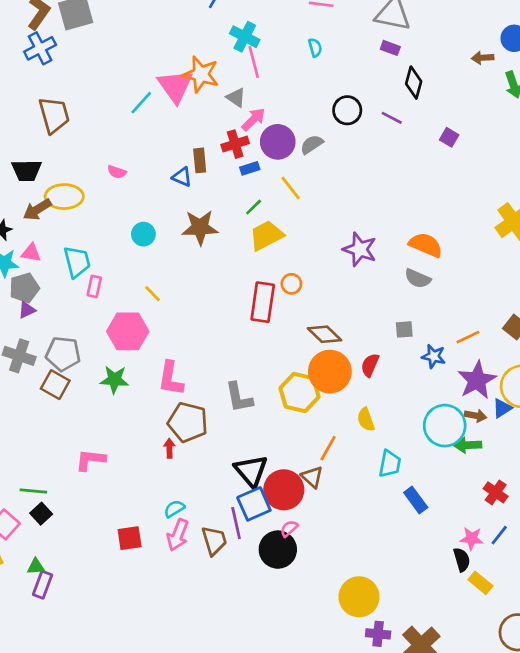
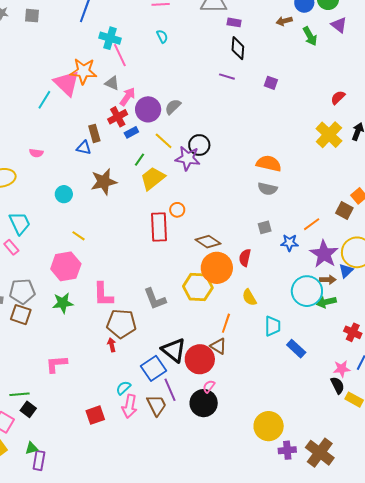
purple rectangle: (390, 48) -> (234, 22), moved
black circle: (347, 110) -> (199, 145), moved
purple star: (360, 249) -> (188, 158), moved
pink rectangle: (94, 286) -> (11, 247), moved, turned -42
blue square: (254, 504) -> (153, 368), moved

